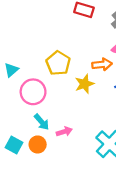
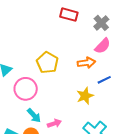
yellow star: (84, 84) -> (85, 96), moved

